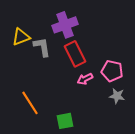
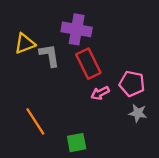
purple cross: (65, 25) -> (77, 29), turned 30

